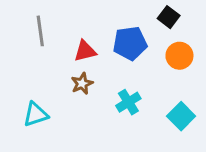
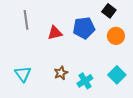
brown star: (82, 84) -> (61, 73), moved
cyan cross: (128, 102) -> (85, 81), moved
cyan triangle: (36, 114) -> (23, 74), turned -48

